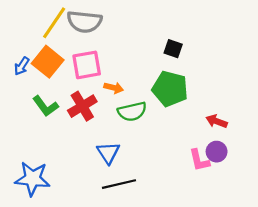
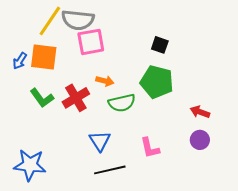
orange square: (48, 62) -> (44, 57), turned -32
pink square: (87, 65) -> (91, 42), moved
pink L-shape: (199, 160) -> (150, 148), moved

